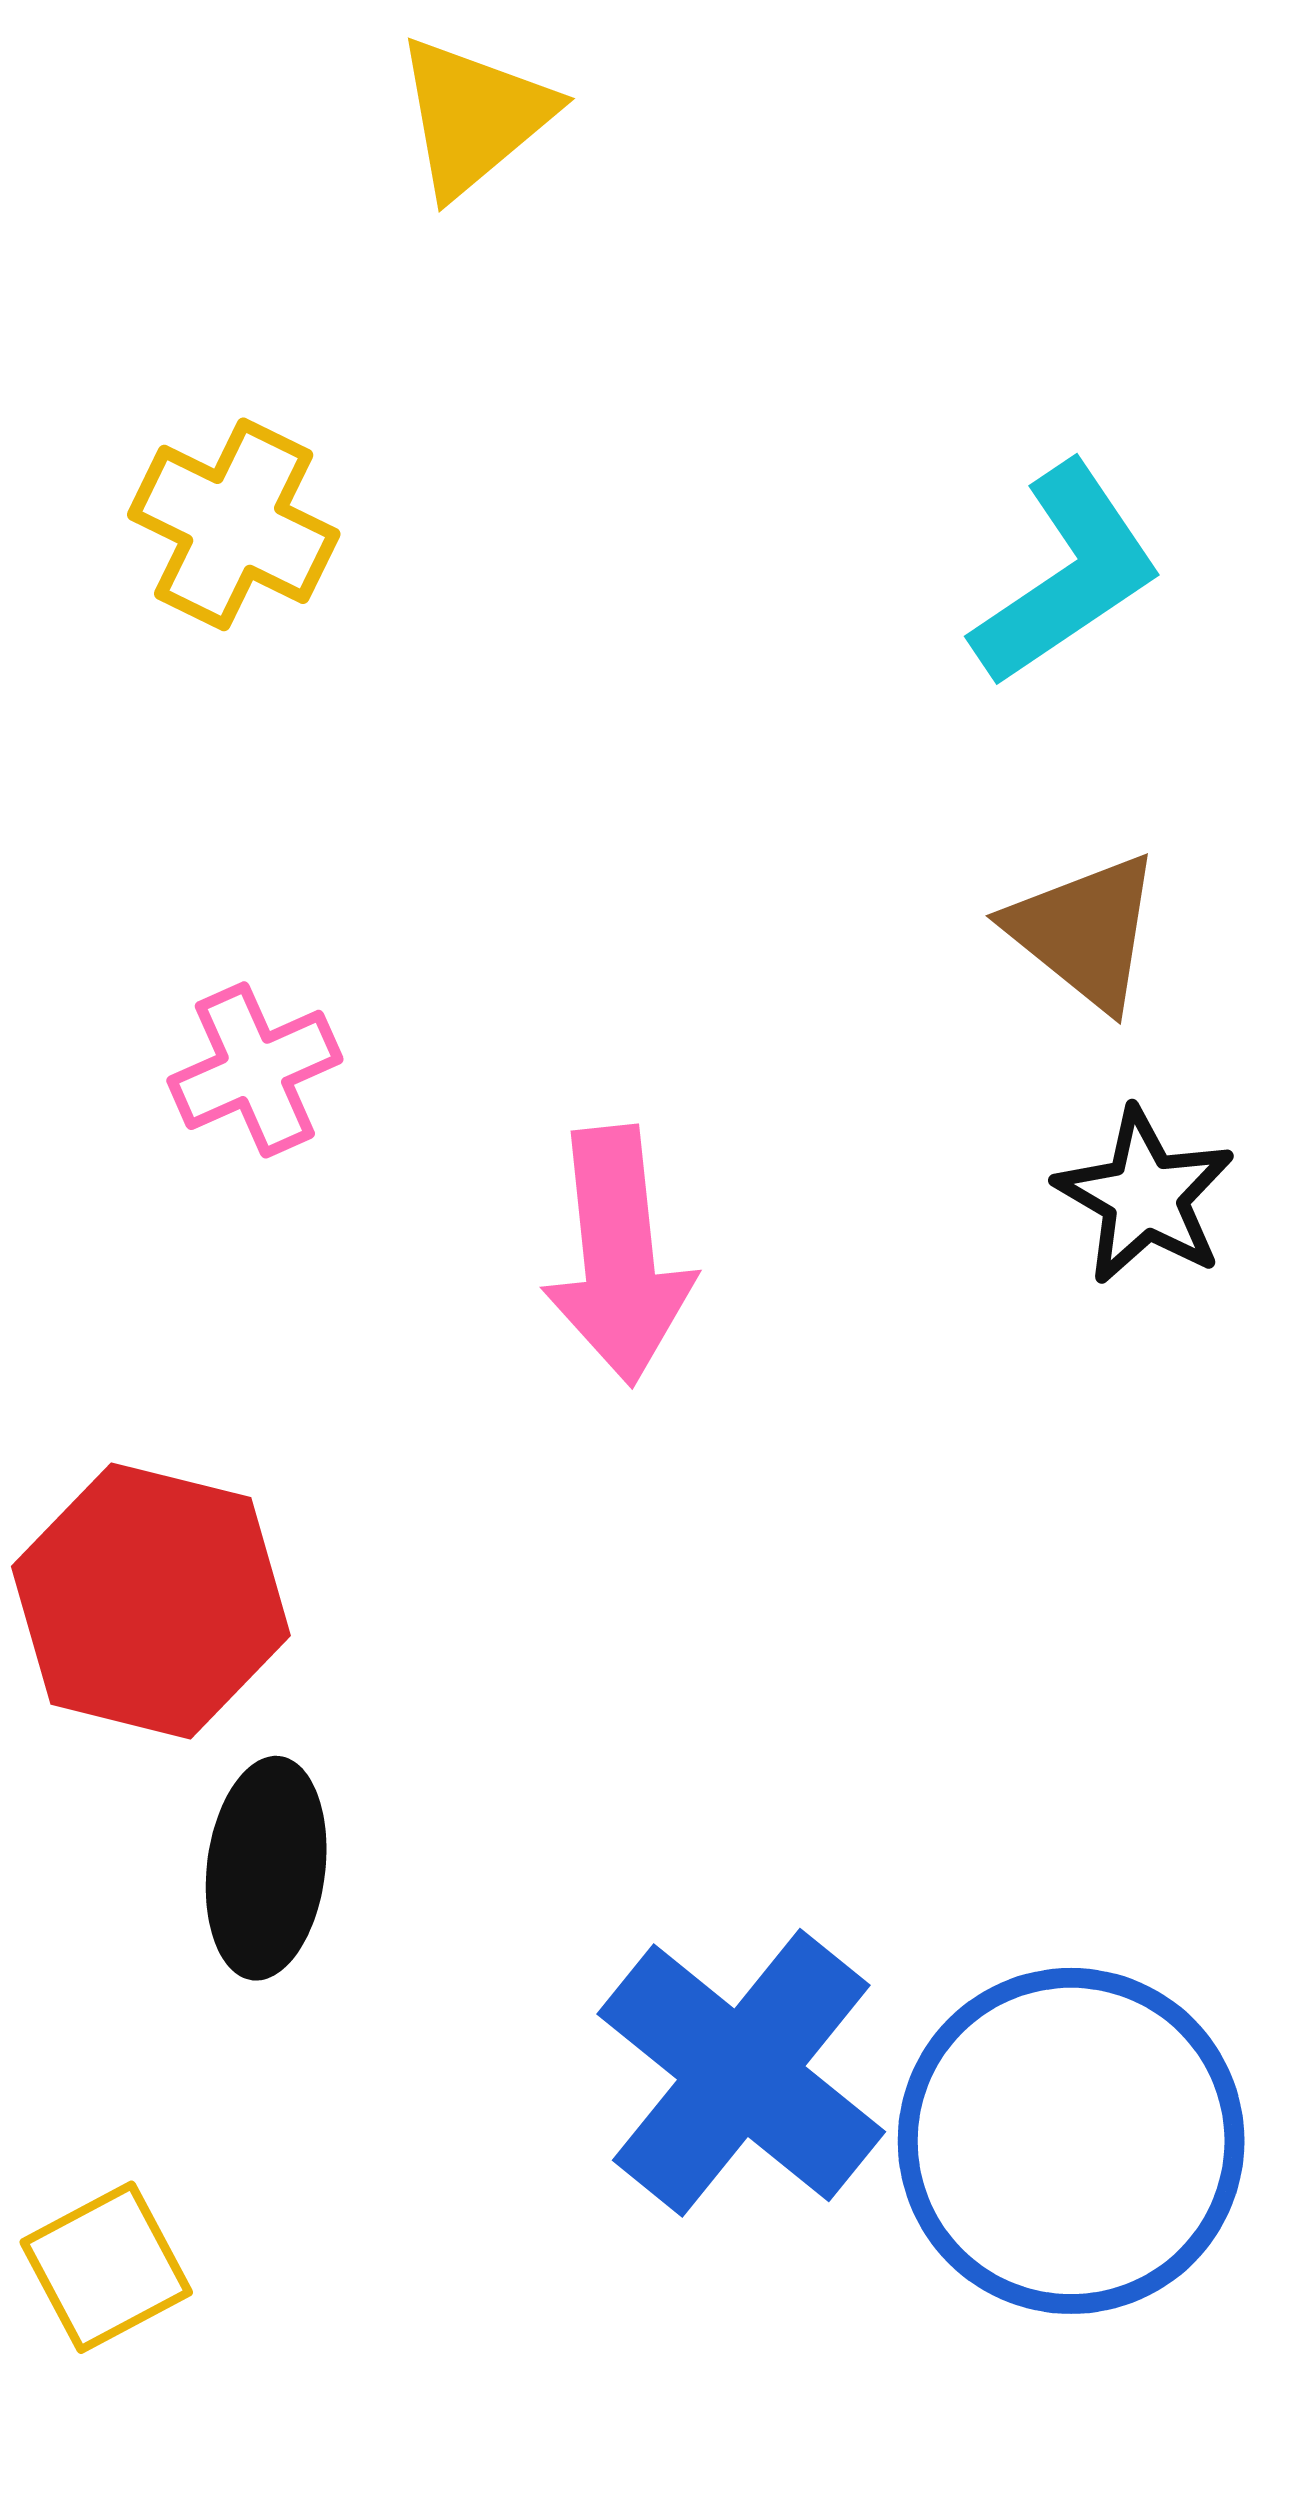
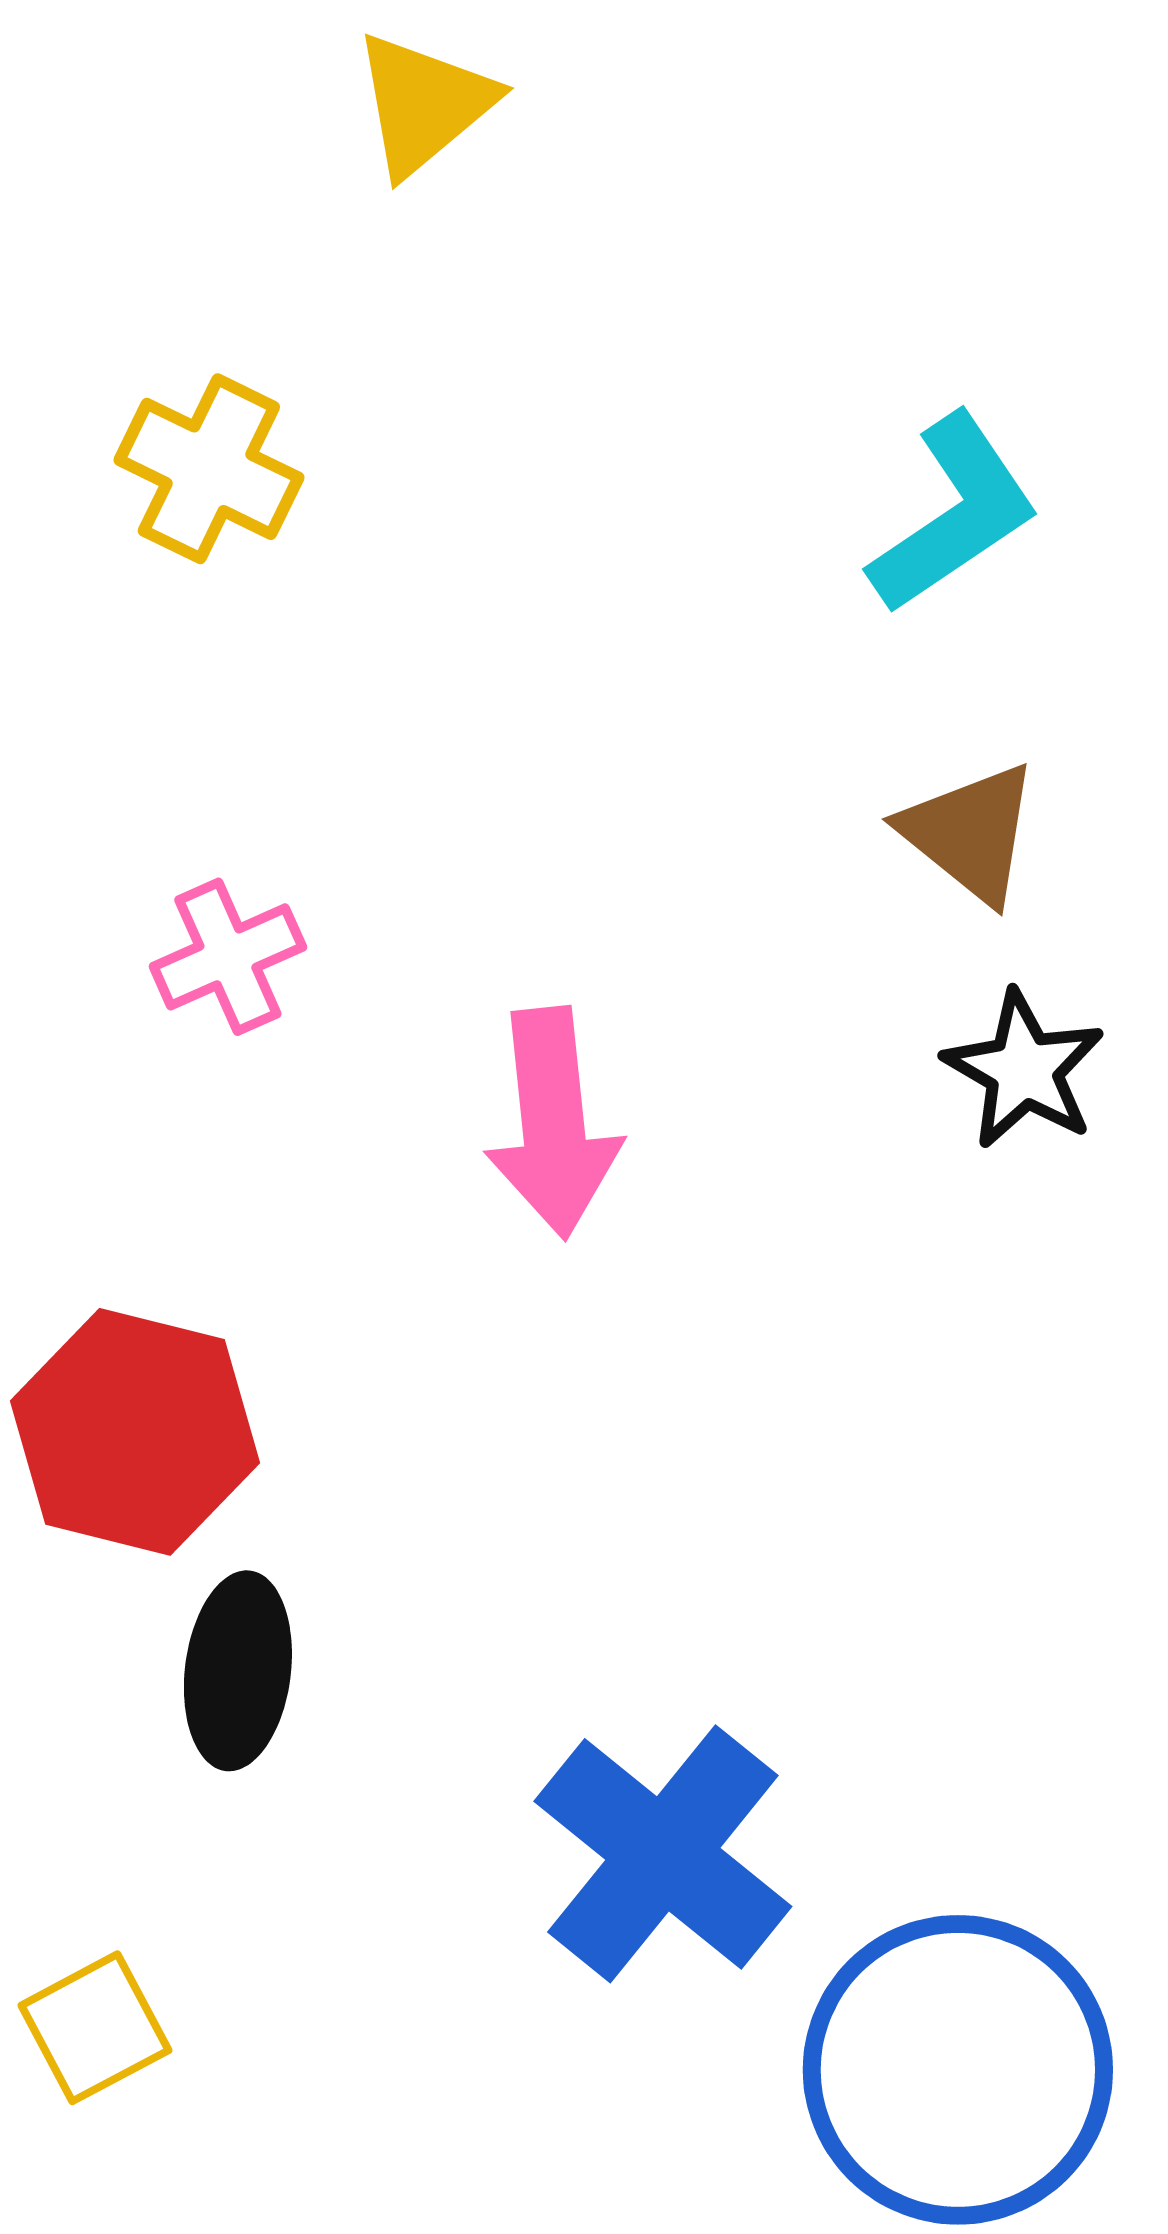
blue circle: (1071, 2141) -> (958, 2070), moved

